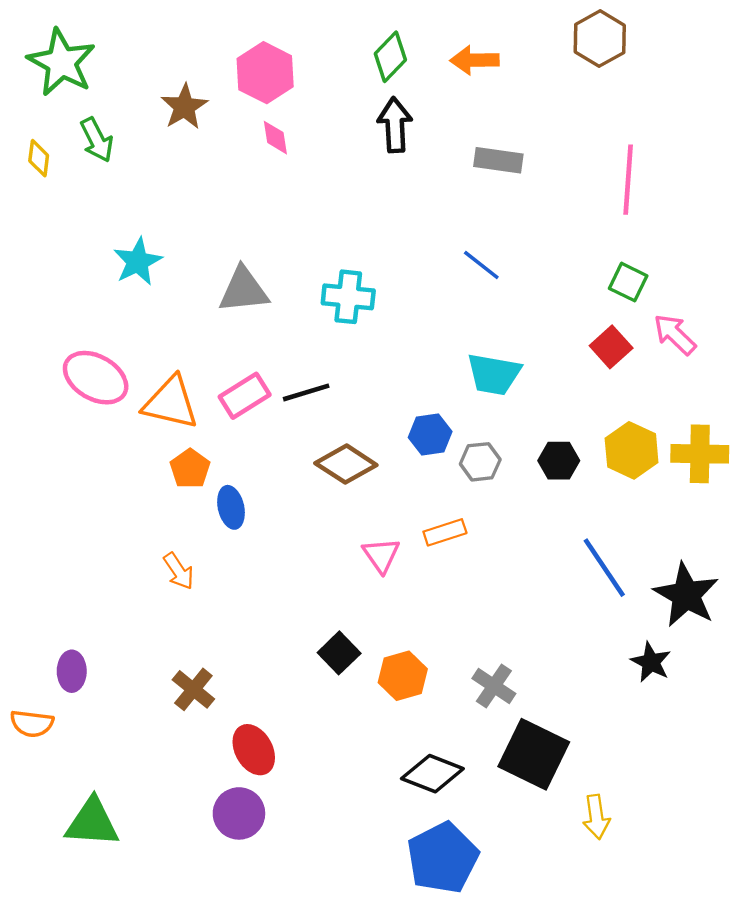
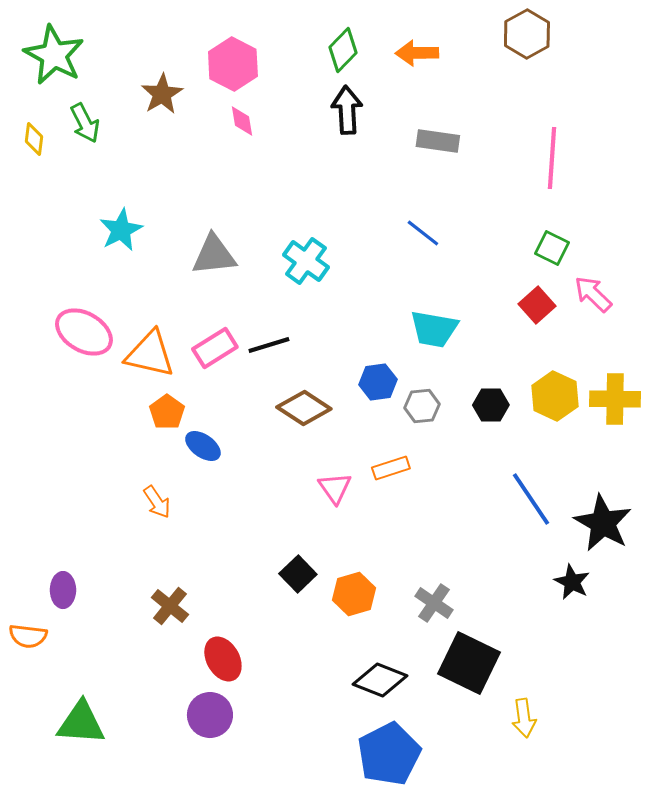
cyan cross: (348, 297) -> (306, 261), turned 30
blue ellipse: (231, 507) -> (203, 446), turned -42

